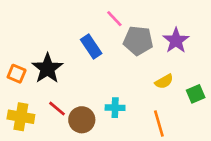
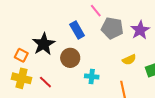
orange square: (17, 74) -> (21, 55), moved
red line: (57, 109) -> (45, 82), moved
brown circle: (82, 120) -> (70, 58), moved

